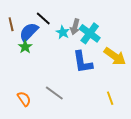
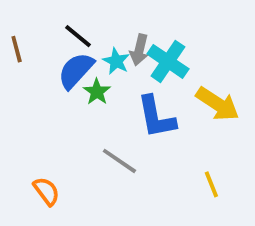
blue semicircle: (29, 32) -> (76, 71), moved
green star: (25, 47) -> (97, 92), moved
gray line: (54, 93) -> (119, 161), moved

